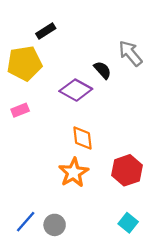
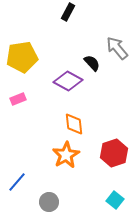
black rectangle: (46, 31) -> (68, 12), moved, turned -30
blue line: (26, 222) -> (17, 182), moved

